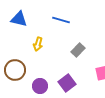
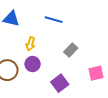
purple circle: (40, 86) -> (33, 64), moved

